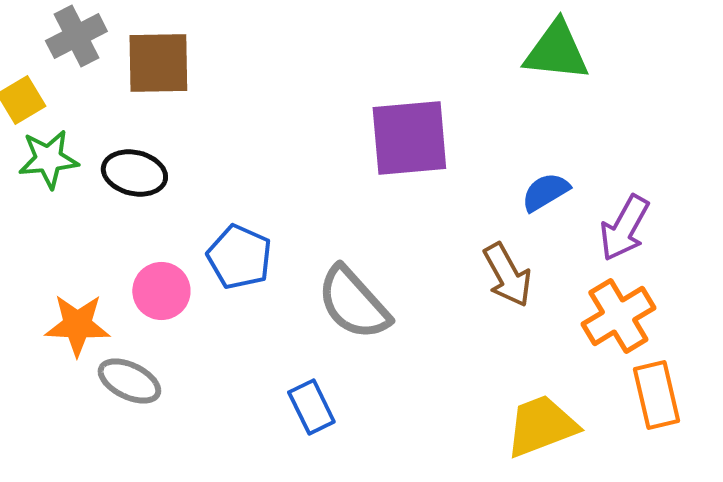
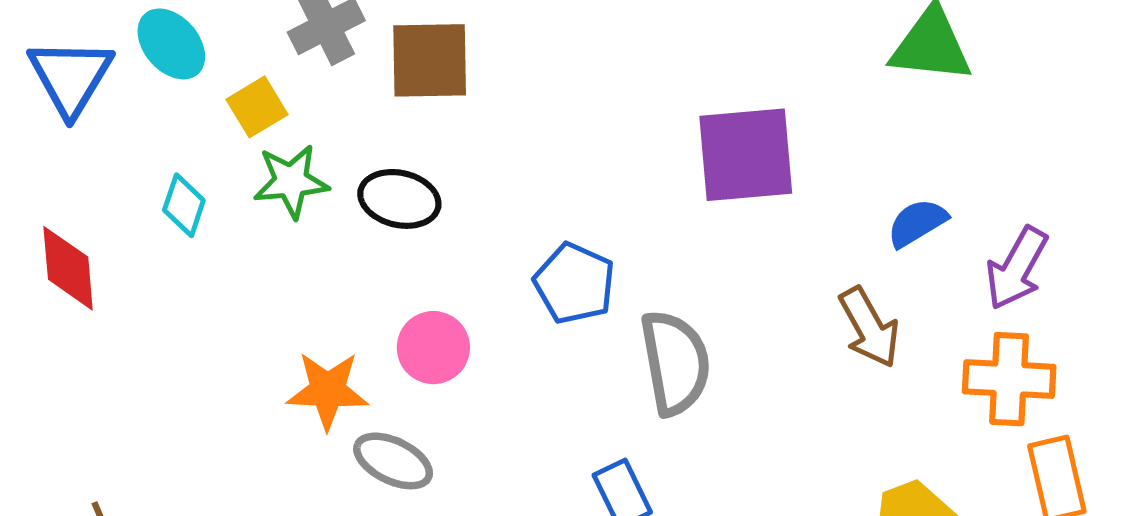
blue pentagon: (239, 257) -> (574, 283), moved
gray semicircle: (353, 303) -> (675, 363), turned -148
orange cross: (618, 316) -> (1009, 379), turned 34

